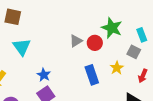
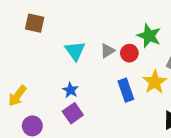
cyan triangle: (22, 47) -> (75, 51), moved
yellow star: (117, 68) -> (155, 82), size x1.5

